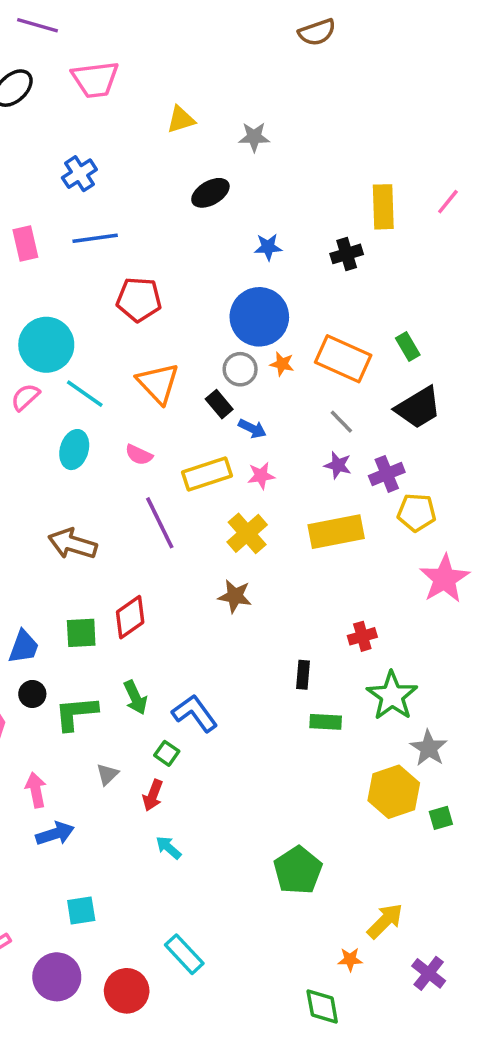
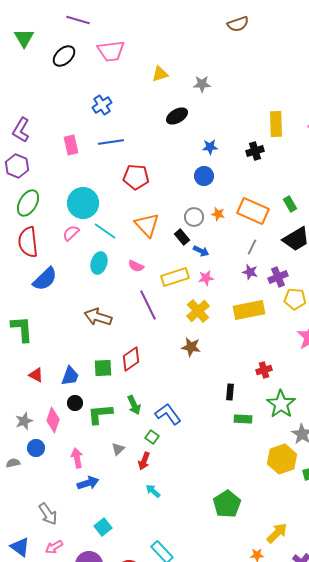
blue circle: (259, 317) -> (204, 176), moved, size x0.6
gray line: (341, 422) -> (252, 247), turned 70
cyan square: (81, 910) -> (103, 527), turned -30

